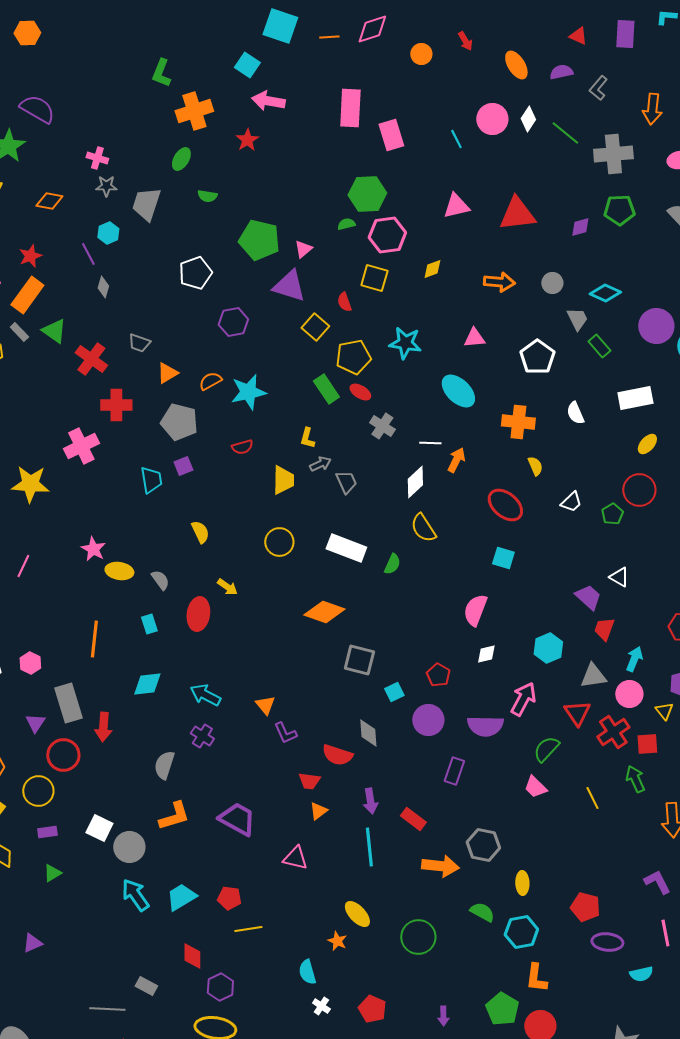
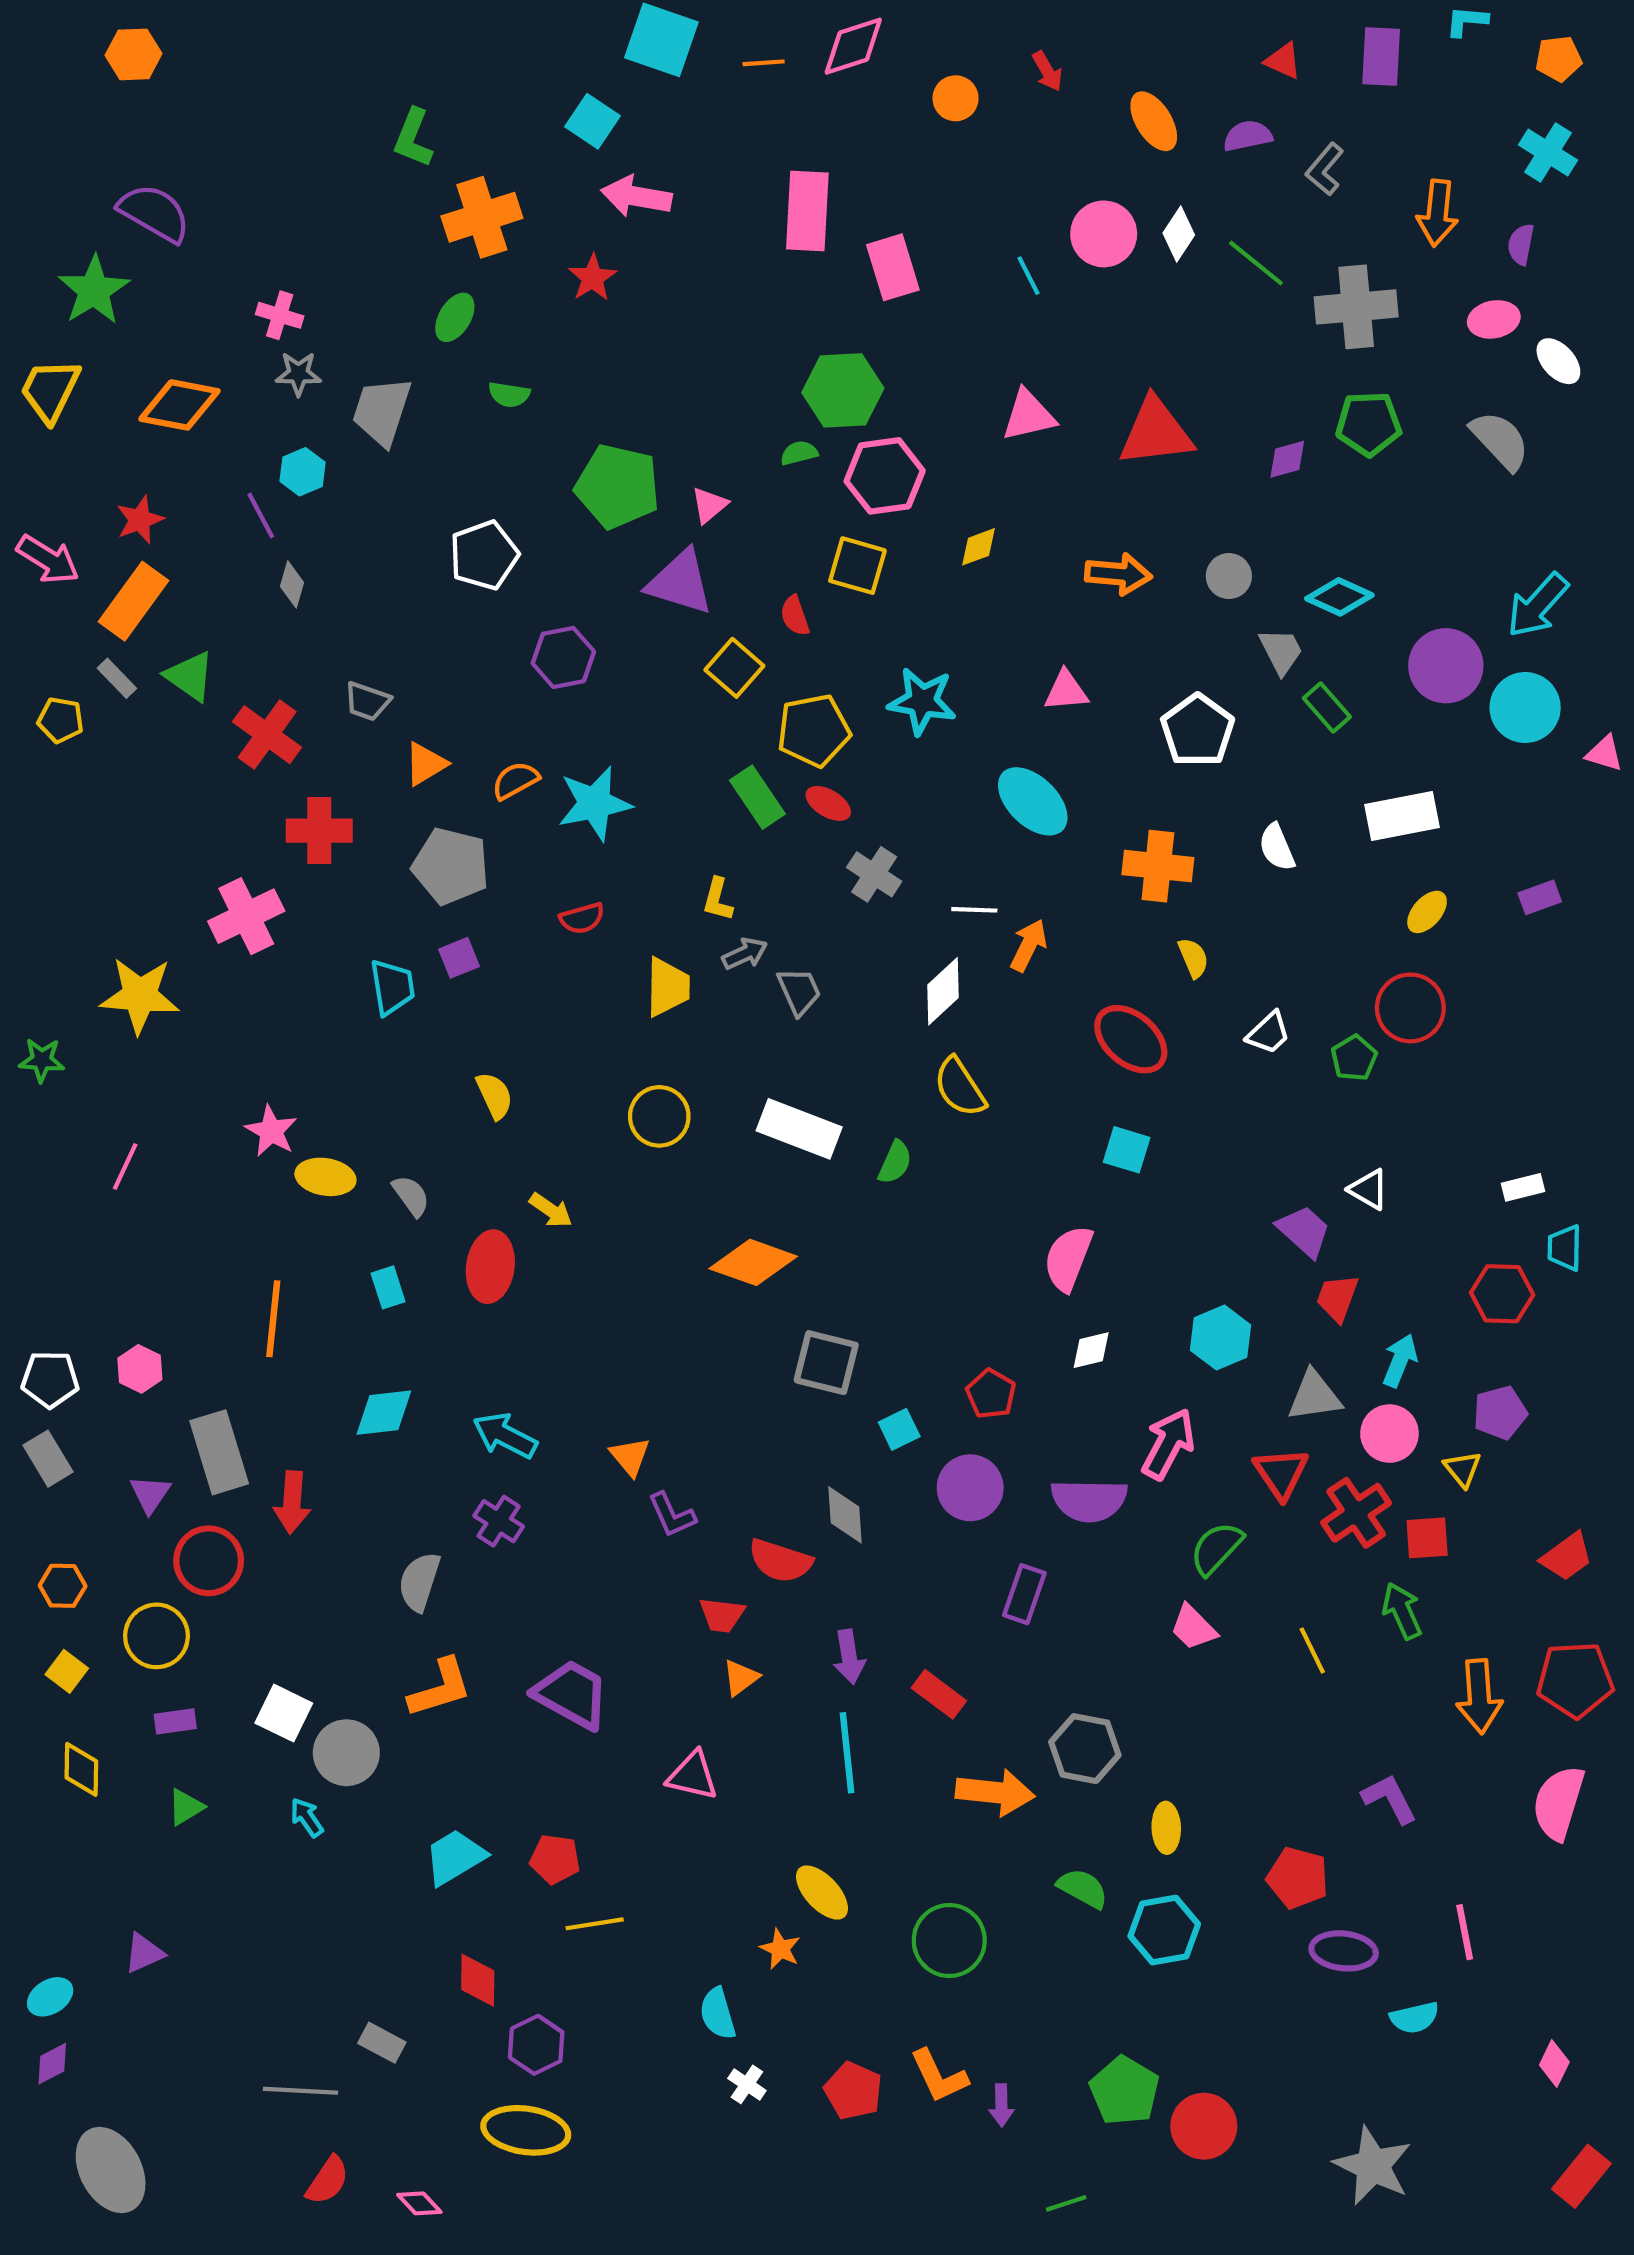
orange diamond: (49, 201) -> (179, 405), size x1.4
purple L-shape: (657, 882) -> (1389, 1799), moved
cyan arrow: (135, 895) -> (307, 1817), moved, size x0.6
orange L-shape: (536, 978) -> (939, 2076), moved, turned -32

